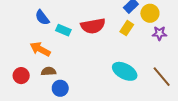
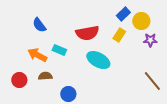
cyan rectangle: (63, 30) -> (59, 50), moved
cyan ellipse: (125, 71) -> (98, 60), moved
blue circle: (60, 88) -> (68, 94), moved

